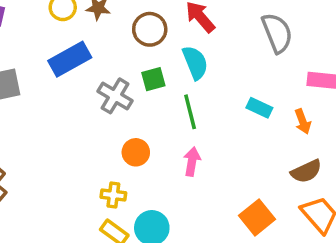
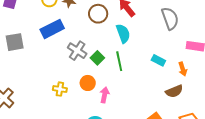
green square: (153, 79) -> (97, 58), moved, turned -32
pink arrow: (192, 162) -> (105, 95), moved
brown semicircle: (306, 171) -> (174, 91), moved
yellow cross: (113, 195) -> (60, 89), moved

